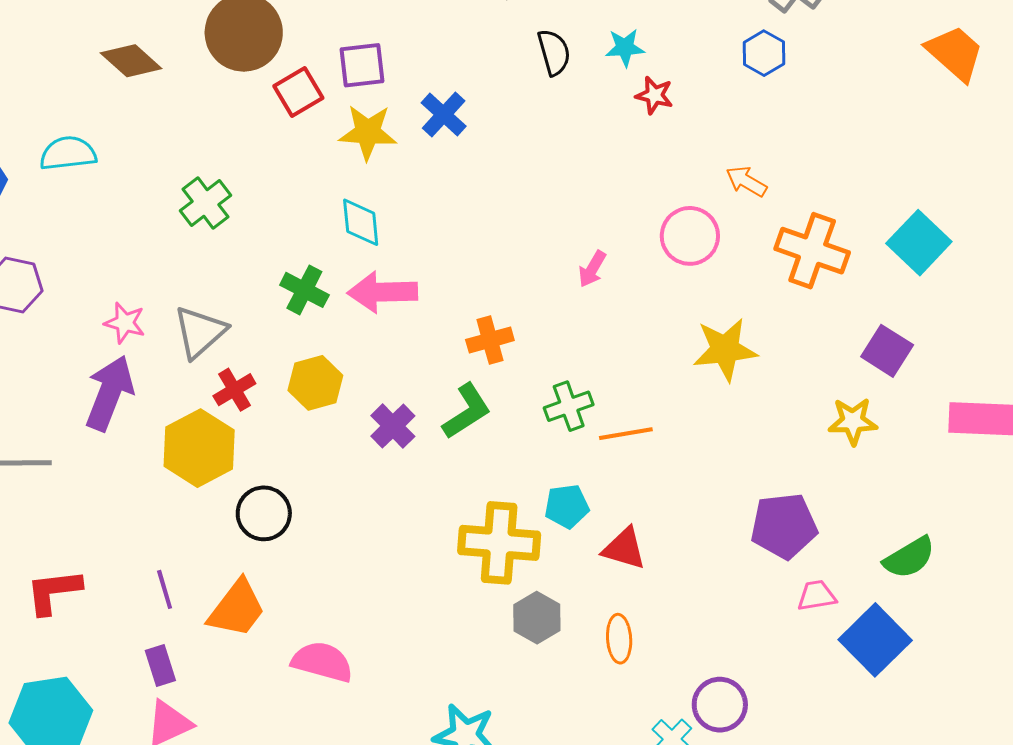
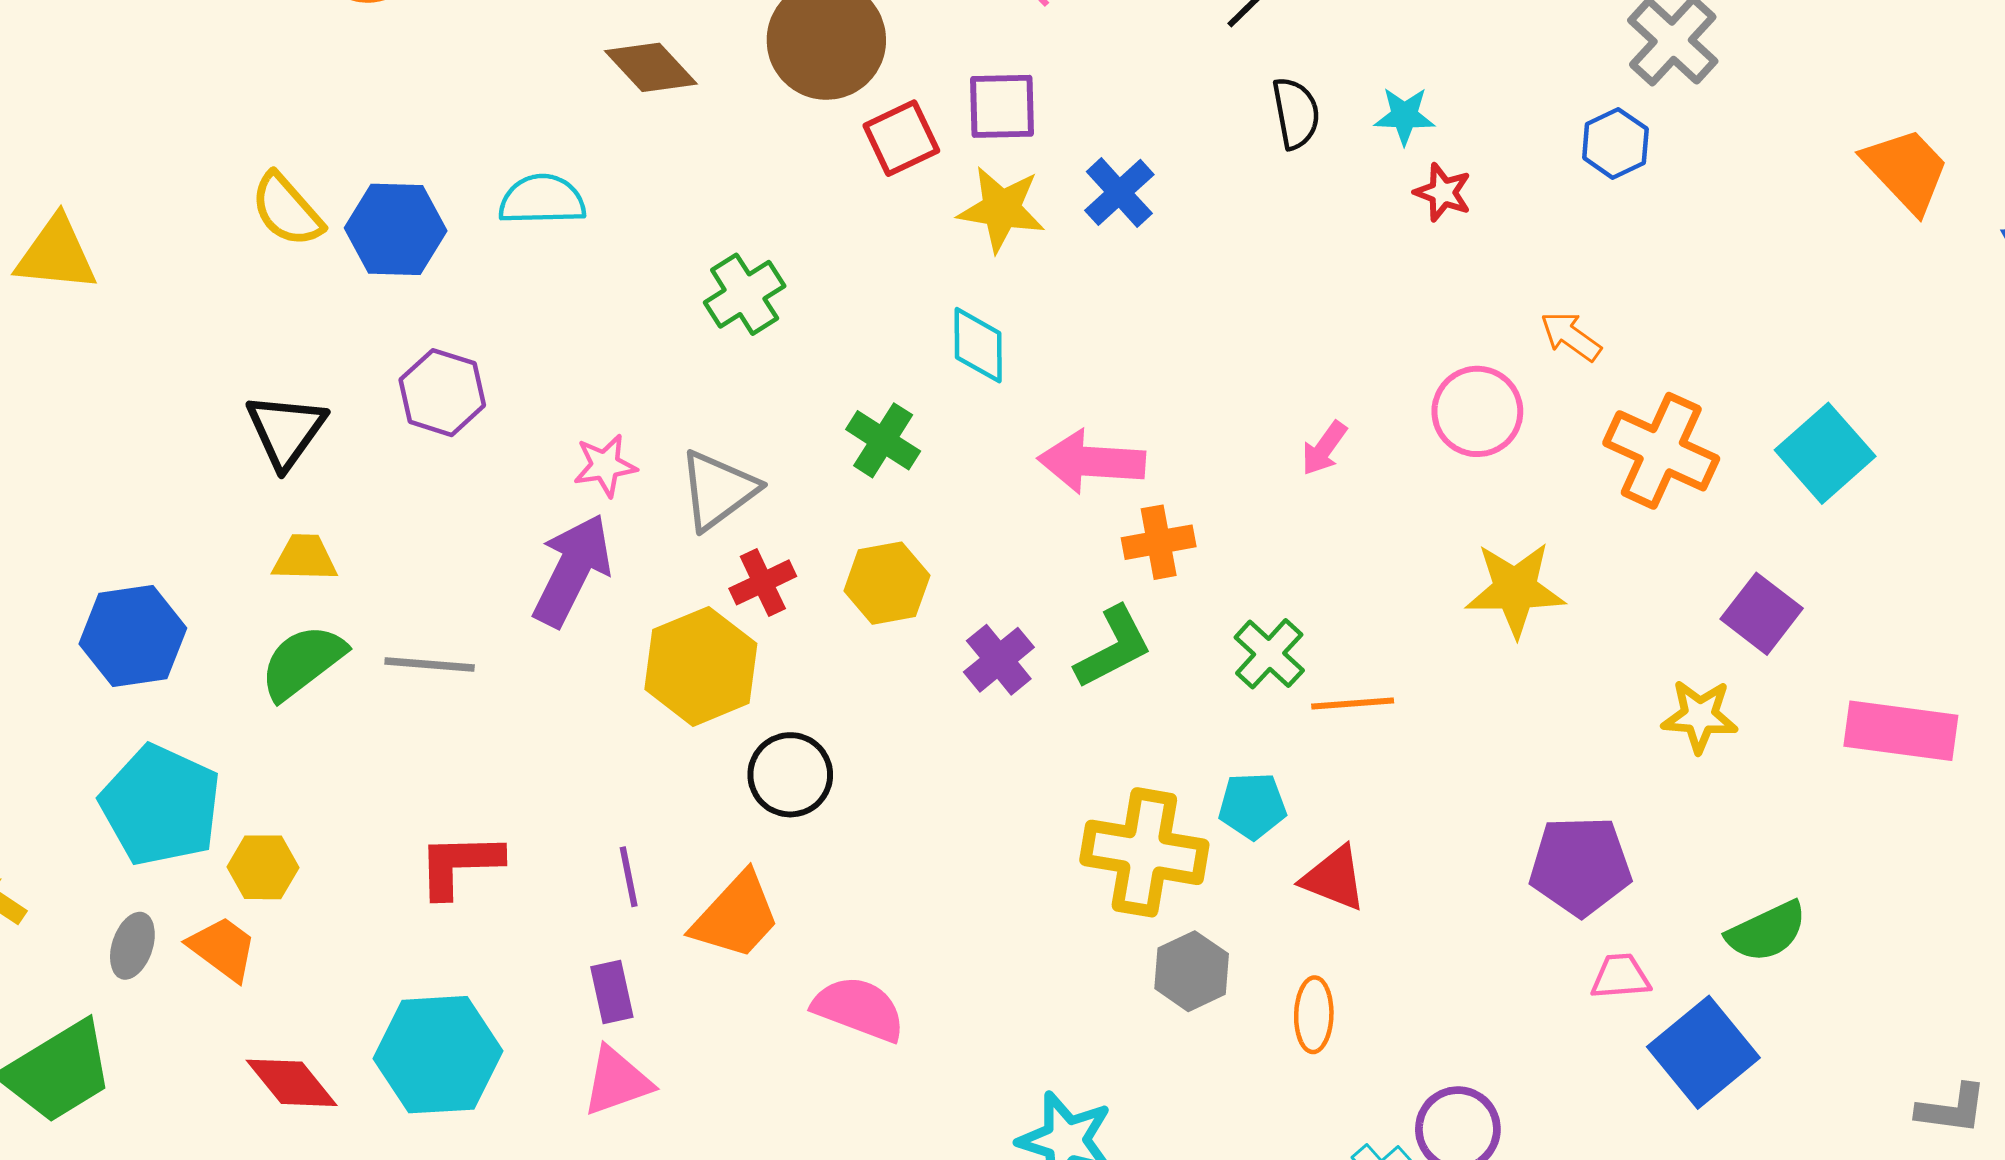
pink arrow: (382, 292) -> (1091, 462), moved
pink star: (125, 323) -> (605, 465), turned -30
green cross: (569, 406) -> (1269, 654), turned -33

